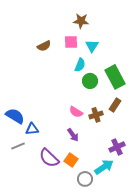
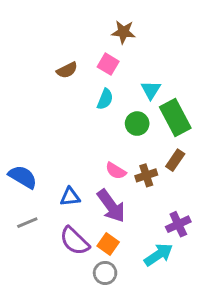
pink square: (71, 42) -> (108, 64), turned 32
cyan triangle: (92, 46) -> (151, 90), moved
cyan semicircle: (80, 65) -> (105, 99), moved
blue triangle: (32, 129) -> (70, 197), moved
purple arrow: (73, 135) -> (111, 206), size x1.6
gray circle: (85, 179) -> (105, 273), moved

